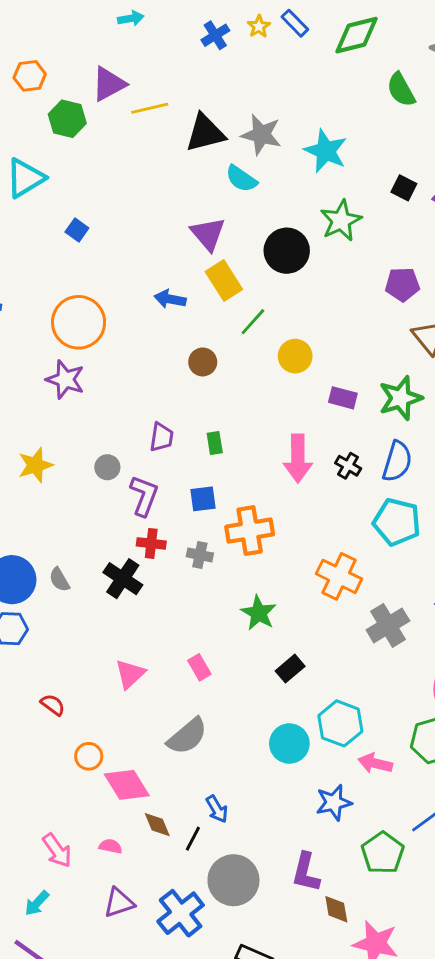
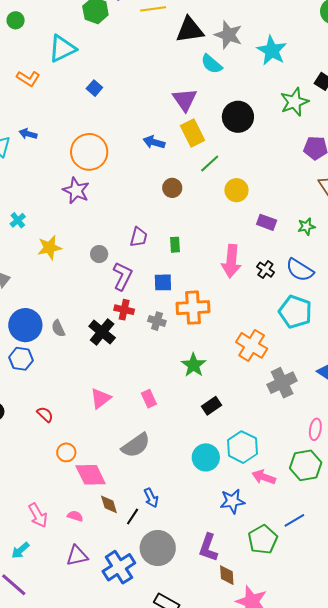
green star: (341, 221) -> (294, 102), moved
green star: (400, 398) -> (306, 226), size x0.6
blue semicircle: (397, 461) -> (300, 270), turned 100

